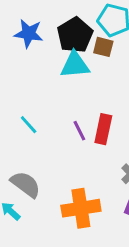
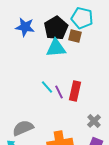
cyan line: (29, 125) -> (47, 87), moved
gray semicircle: (26, 184) -> (23, 128), turned -60

